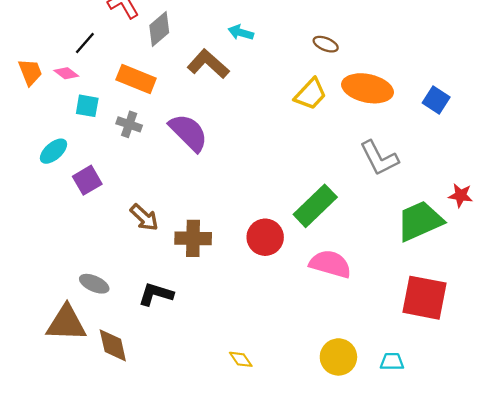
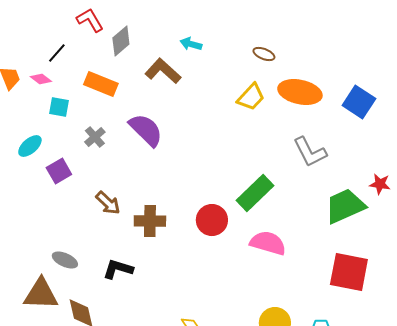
blue square: (436, 100) -> (359, 102), size x1.4
gray cross: (129, 124) -> (95, 137), moved, turned 30

